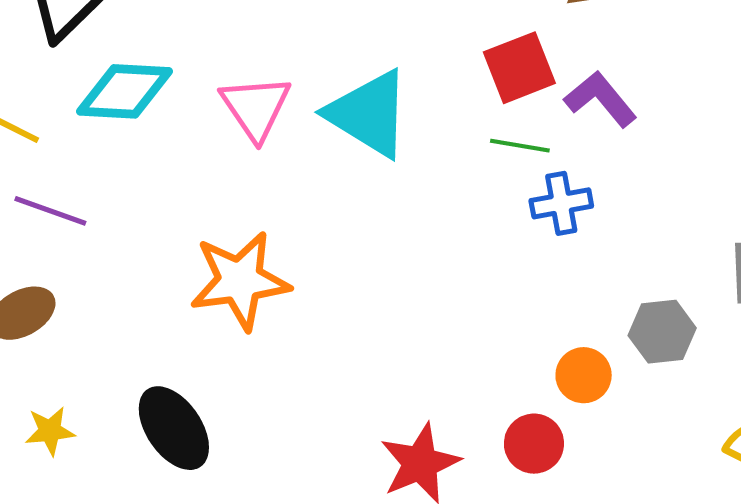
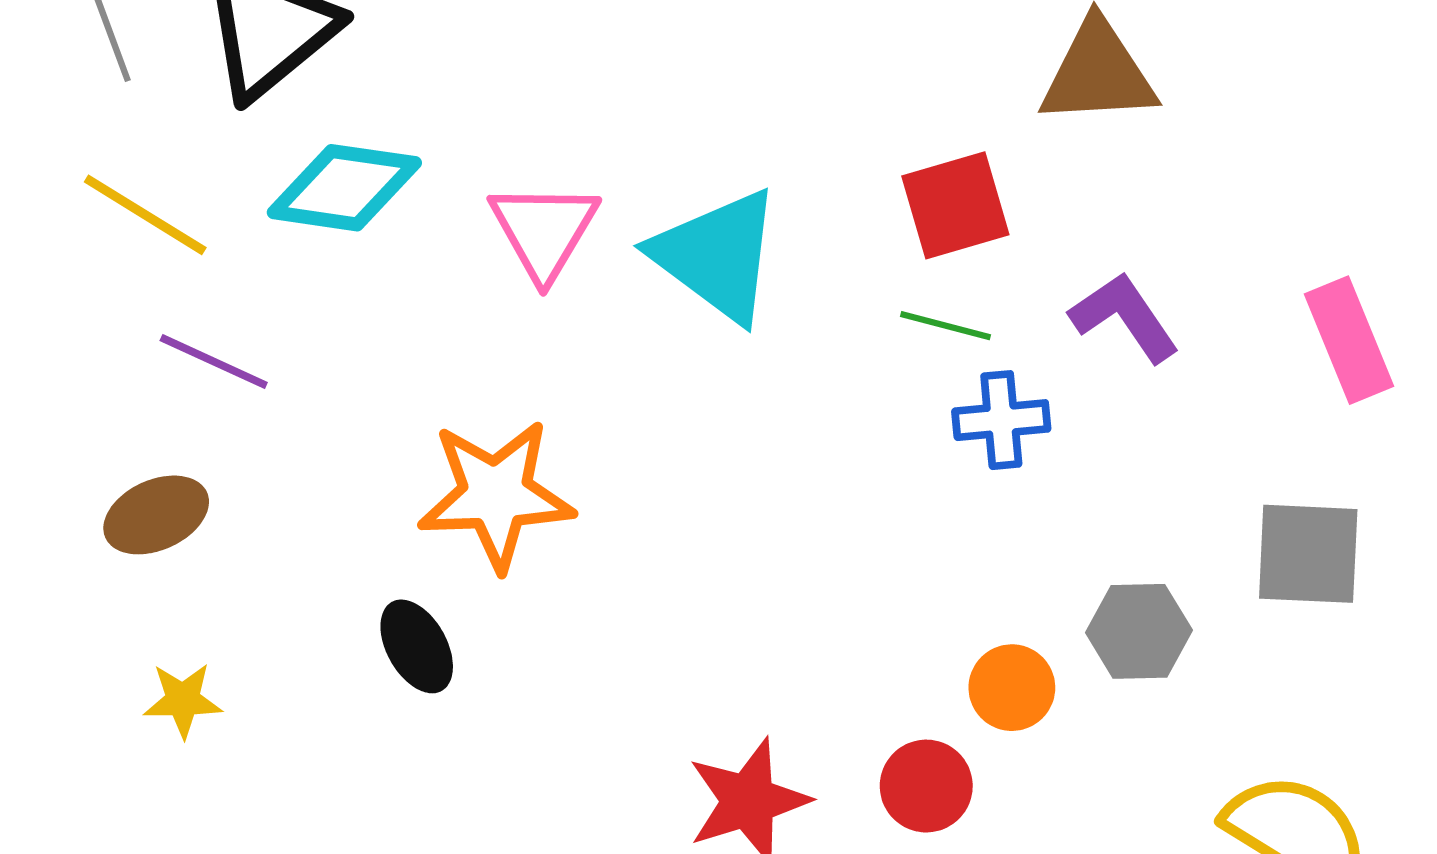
purple L-shape: (601, 99) -> (1125, 317), moved
black ellipse: (174, 428) -> (417, 646), moved, size x0.7

